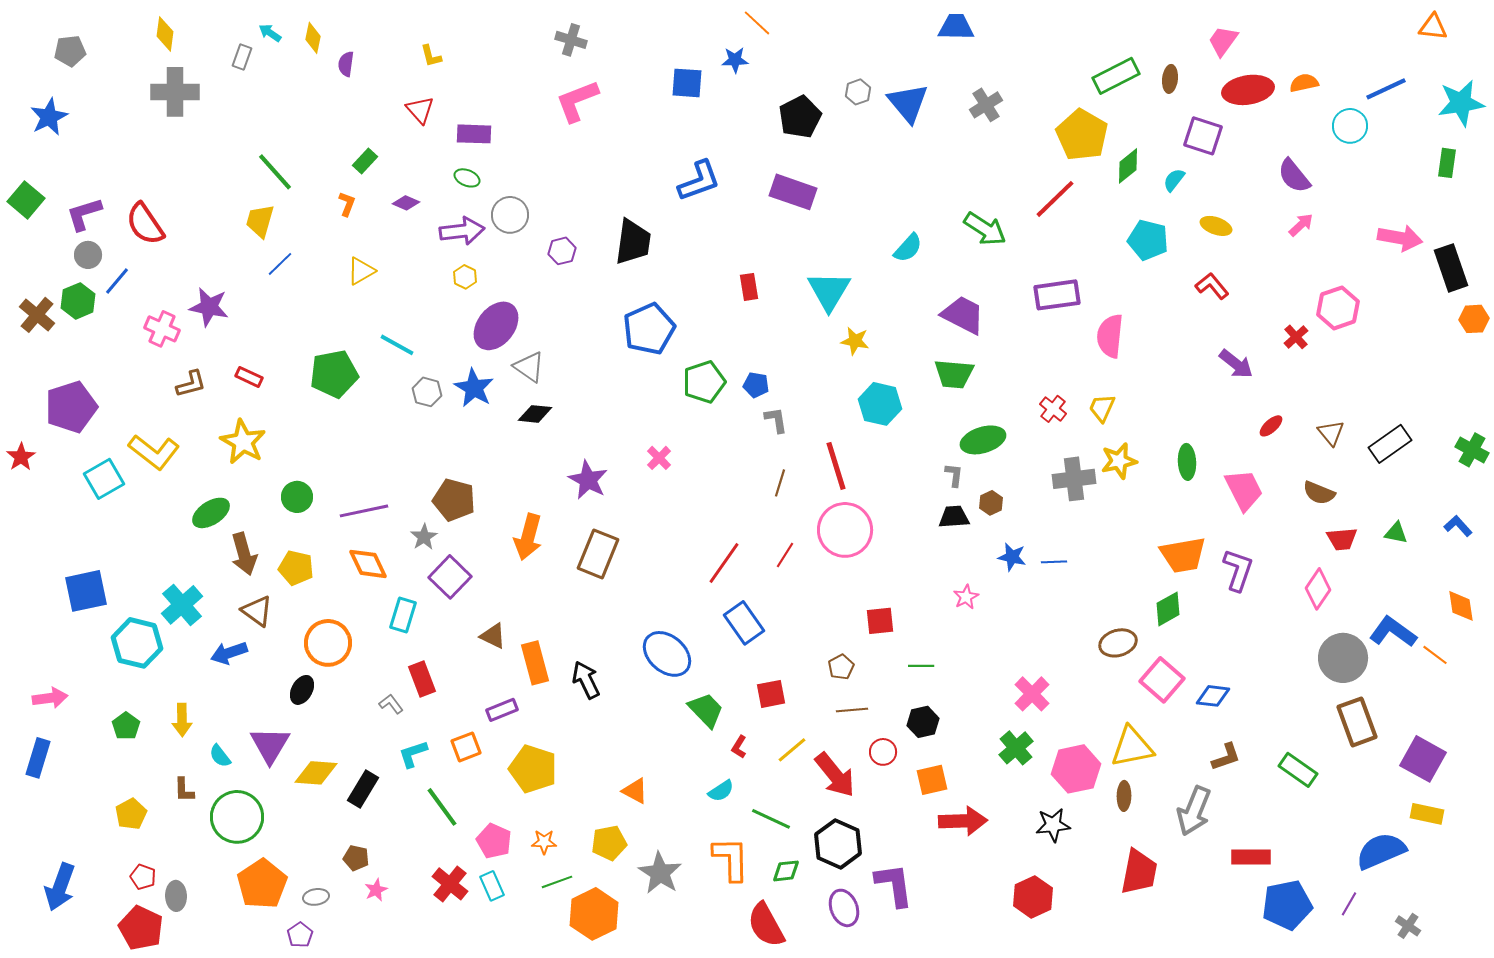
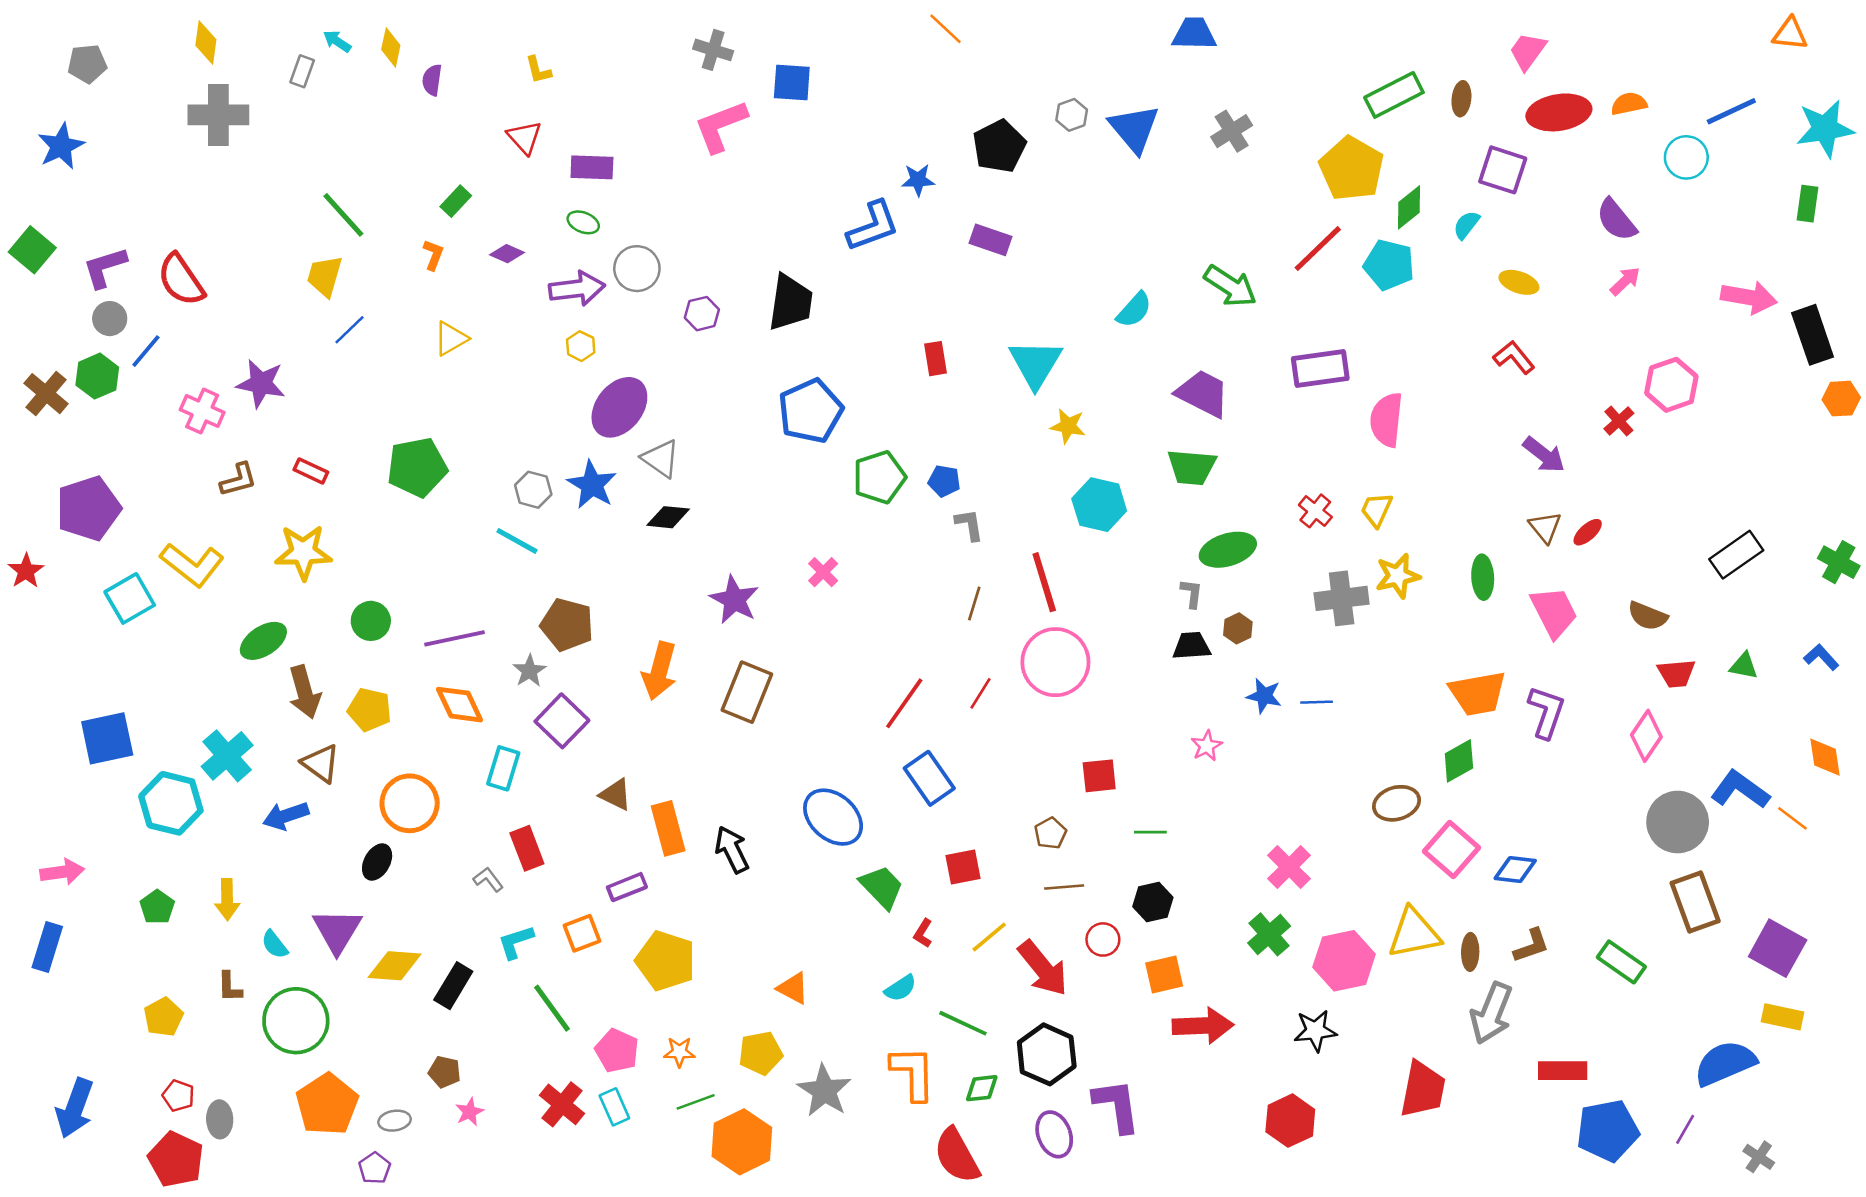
blue star: (735, 60) -> (918, 180), moved
blue square: (687, 83) -> (792, 82), moved
purple rectangle: (793, 192) -> (990, 240), size x0.7
cyan pentagon: (1148, 240) -> (1389, 265), moved
cyan line: (397, 345) -> (517, 541), moved
brown triangle: (1331, 433) -> (1545, 527), moved
yellow star: (243, 442) -> (303, 552), turned -30
brown ellipse: (1124, 796) -> (1470, 952), moved

